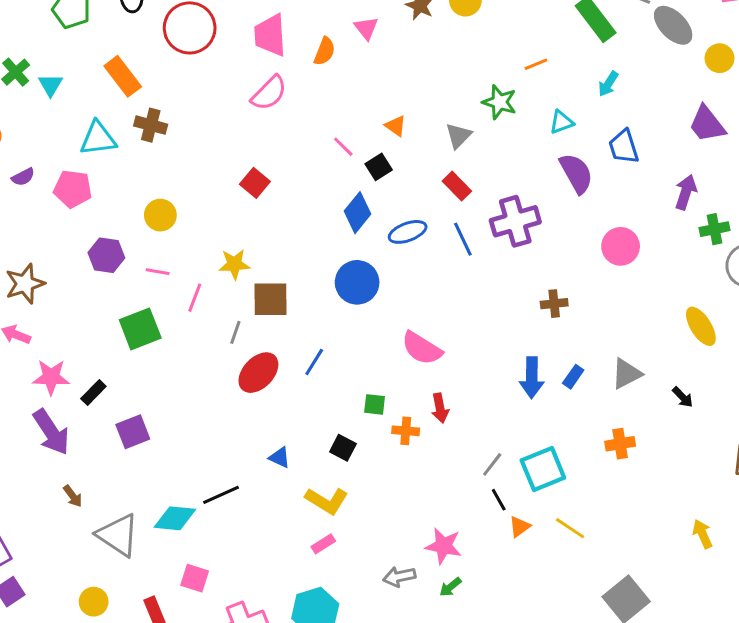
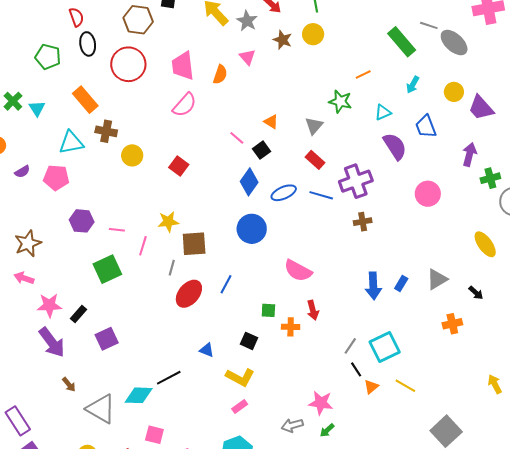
yellow circle: (720, 58) -> (454, 92), moved
yellow circle: (160, 215) -> (132, 155), moved
blue line: (463, 239) -> (321, 195), turned -45
brown cross: (554, 304) -> (363, 222), moved
orange cross: (620, 444) -> (452, 324), moved

